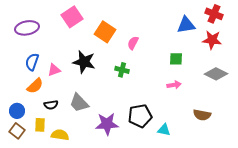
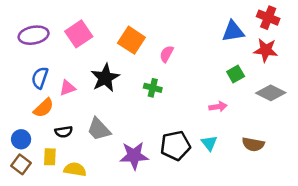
pink square: (72, 17) -> (79, 34), moved
green square: (176, 59) -> (236, 74), moved, turned -32
black star: (84, 62) -> (105, 78), turned 30
cyan triangle: (164, 130) -> (209, 143), moved, turned 40

